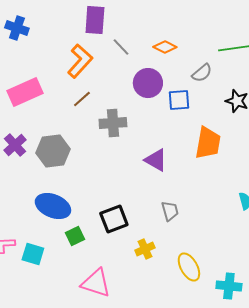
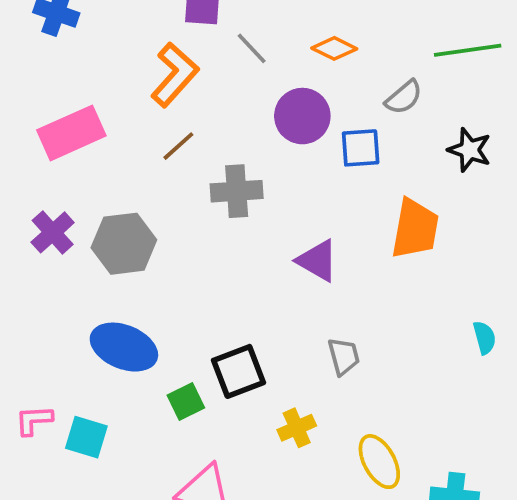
green square: (75, 236) -> (186, 401), moved

